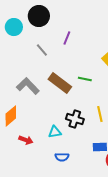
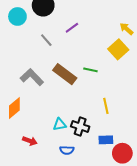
purple line: (67, 38) -> (72, 28), turned 32
black cross: (75, 119) -> (80, 126), moved
red arrow: (26, 140) -> (30, 141), moved

